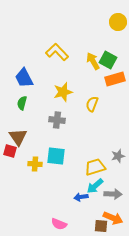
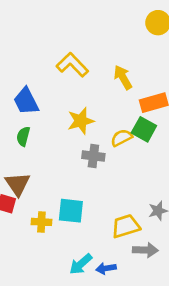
green square: (108, 60) -> (144, 129), moved
yellow semicircle: (92, 104) -> (121, 138), turned 42
gray cross: (57, 120) -> (93, 156), moved
cyan arrow: (95, 186) -> (81, 264), moved
gray arrow: (113, 194) -> (145, 250), moved

